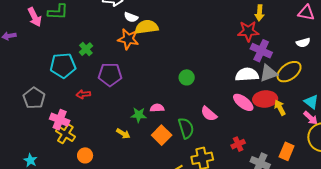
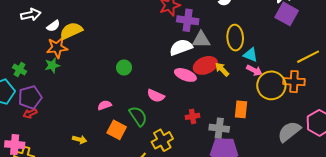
white semicircle: (131, 17) -> (53, 26), turned -40
yellow ellipse: (289, 72) -> (235, 38), moved, turned -40
gray triangle: (269, 73) -> (201, 40), turned 36
purple pentagon: (110, 75) -> (30, 97), moved
green star: (139, 115) -> (52, 65), moved
red cross: (238, 144) -> (193, 116), turned 32

